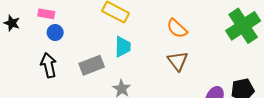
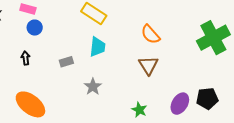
black arrow: (49, 65) -> (26, 58), size x0.6
gray rectangle: (92, 65) -> (66, 62), size x0.6

